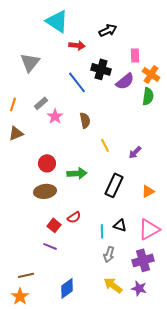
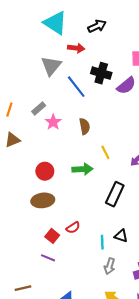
black arrow: (108, 30) -> (97, 26), moved
gray triangle: (30, 62) -> (51, 66), moved
green arrow: (77, 173) -> (82, 169), moved

